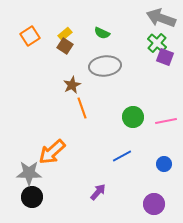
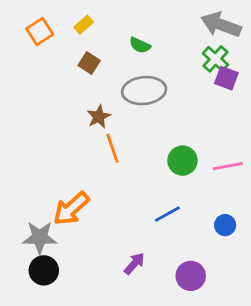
yellow rectangle: (65, 34) -> (84, 25), moved
orange square: (30, 36) -> (40, 31), moved
purple circle: (154, 204) -> (191, 276), moved

